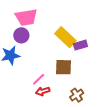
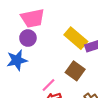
brown square: (64, 67) -> (75, 71), turned 36

